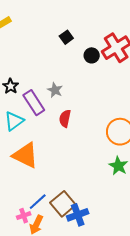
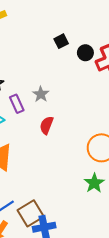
black circle: (92, 55) -> (85, 53), moved
purple rectangle: (34, 103) -> (17, 104), size x0.7

